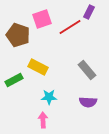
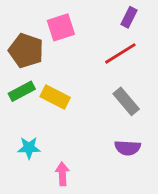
red line: (70, 27) -> (120, 53), moved
green rectangle: (14, 80) -> (22, 91), moved
cyan star: (49, 97) -> (29, 148), moved

